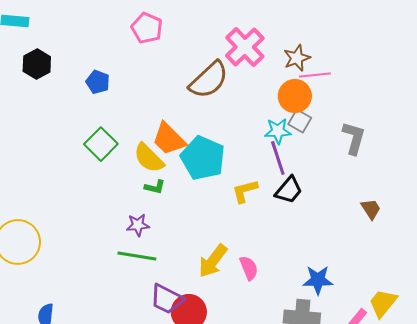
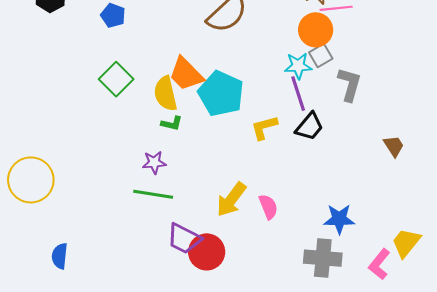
gray square: (300, 121) -> (321, 56), turned 30
gray L-shape: (354, 138) -> (350, 84), moved
yellow semicircle: (149, 158) -> (166, 94), turned 32

